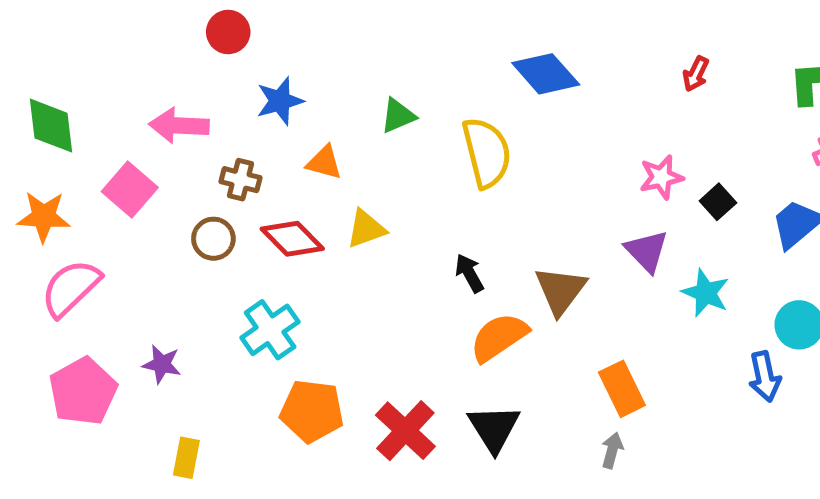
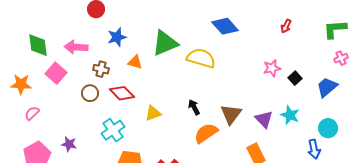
green triangle: (398, 116) -> (165, 43), size x1.8
green diamond: (51, 126) -> (38, 45), moved
yellow semicircle: (487, 153) -> (201, 58), turned -60
yellow triangle: (366, 229) -> (153, 113), moved
purple triangle: (647, 251) -> (264, 119), moved
pink semicircle: (71, 288) -> (32, 113), size x0.6

